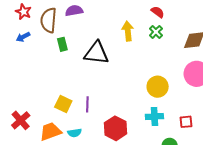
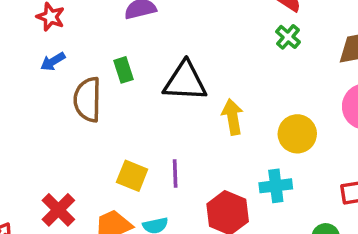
brown semicircle: (49, 20) -> (88, 100), moved
yellow arrow: (128, 31) -> (232, 117), moved
cyan cross: (154, 116) -> (276, 186), moved

